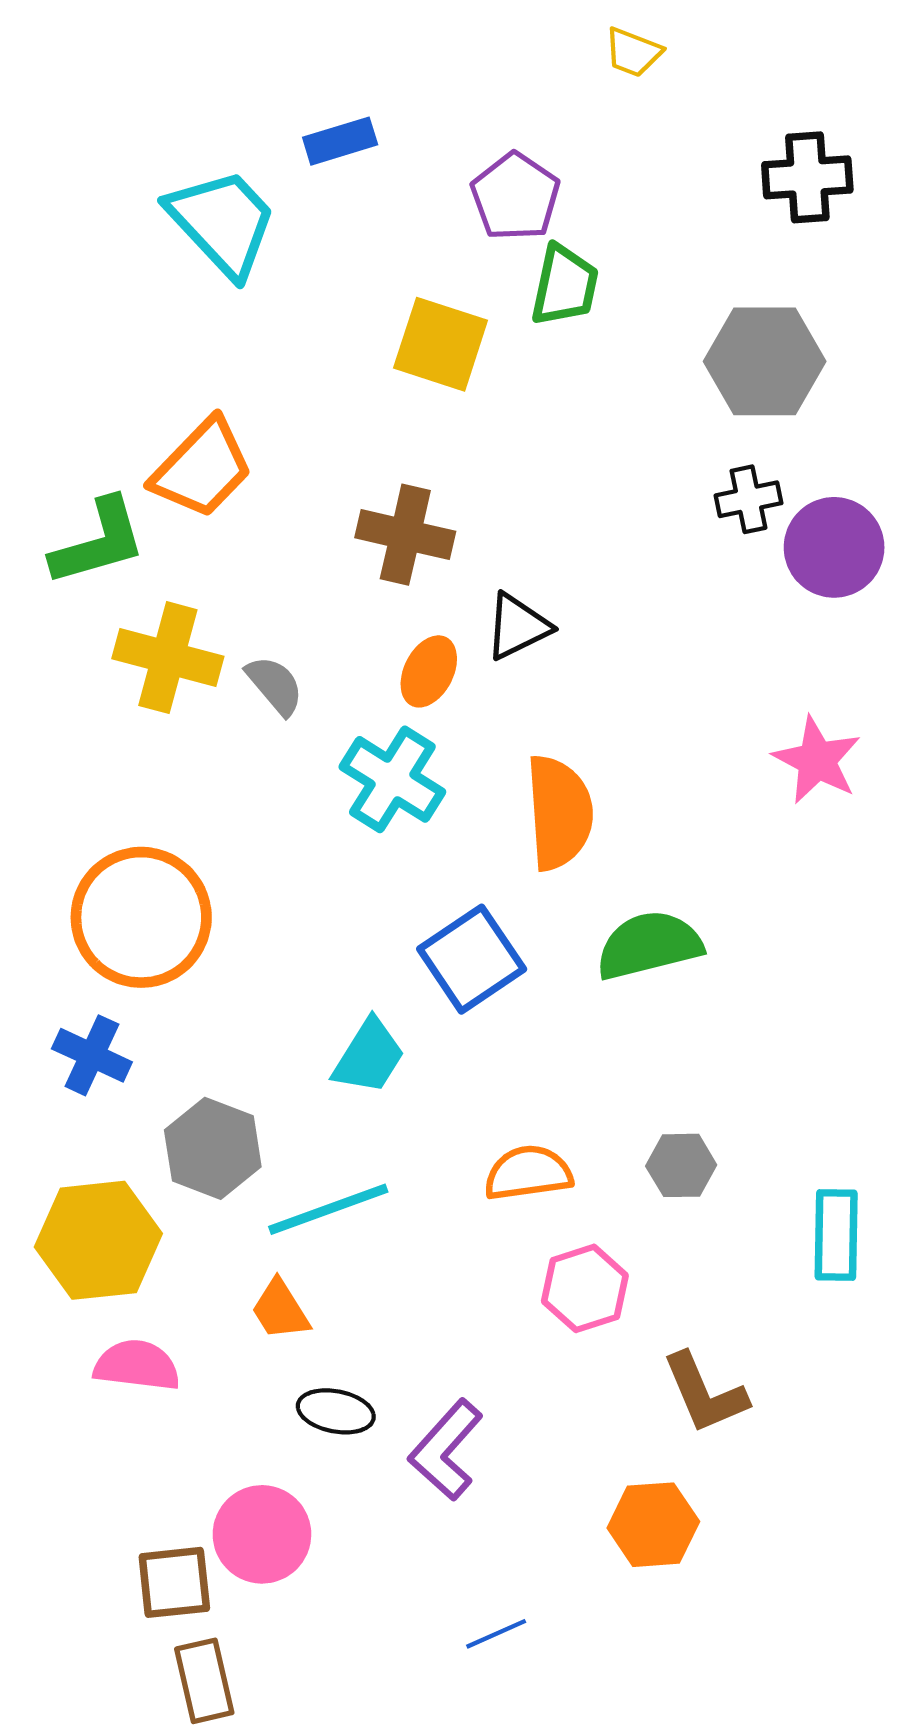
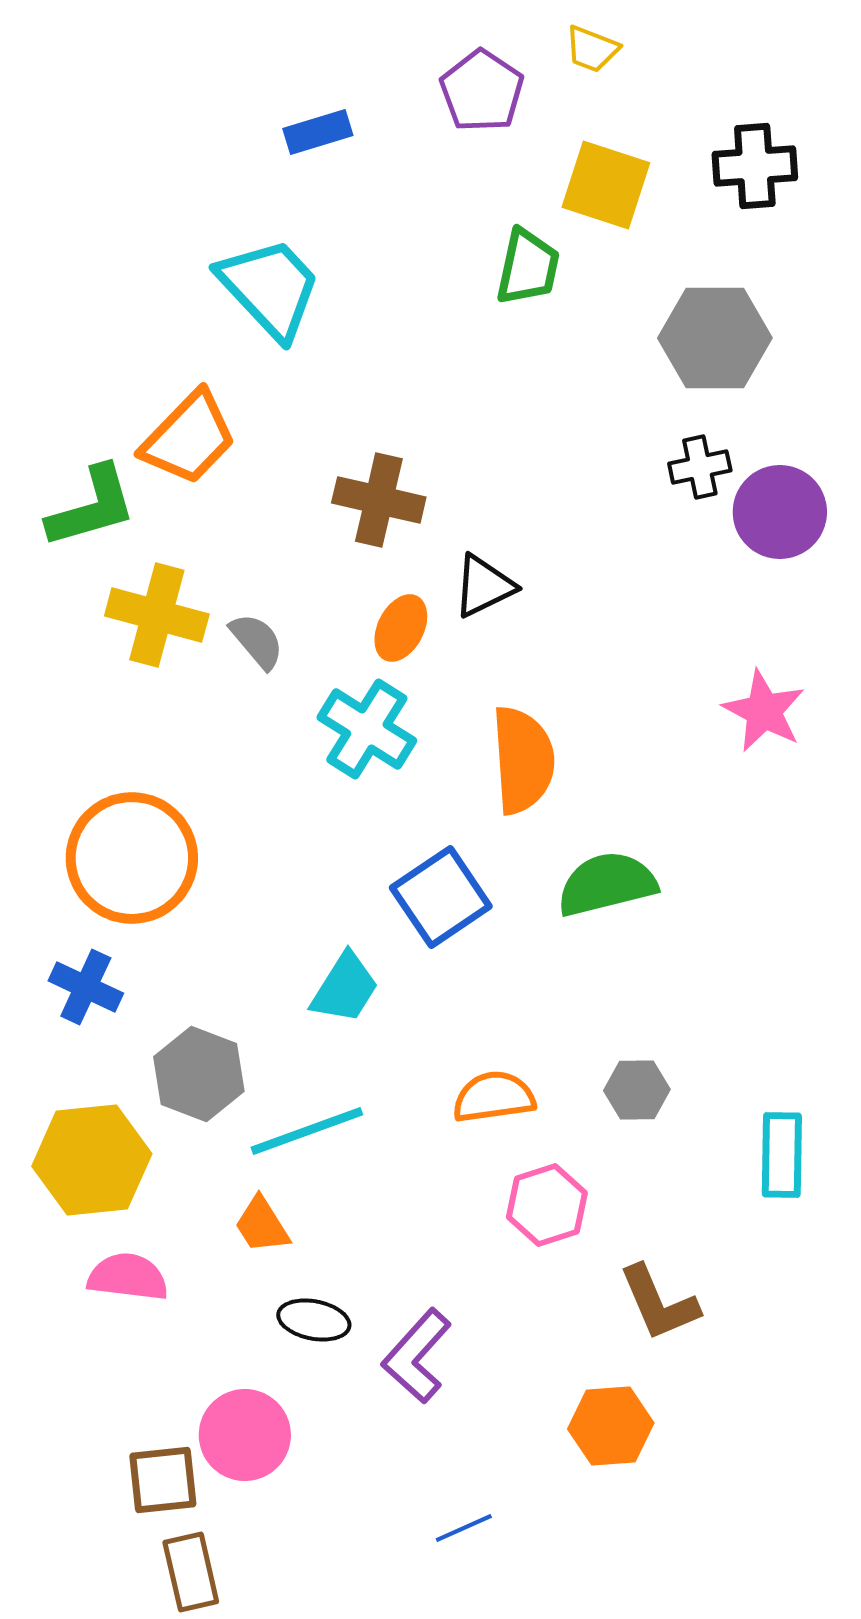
purple pentagon: (515, 197) -> (482, 91), moved
cyan trapezoid: (222, 222) -> (270, 288), moved
yellow square: (441, 344) -> (606, 185), moved

